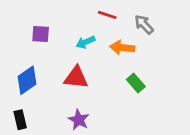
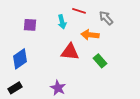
cyan arrow: (85, 42) -> (62, 22), moved, turned -80
red triangle: (76, 78) -> (70, 52), moved
black rectangle: (20, 120) -> (15, 88), turned 72

